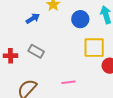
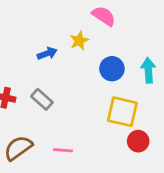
pink line: (69, 82) -> (63, 150), moved

